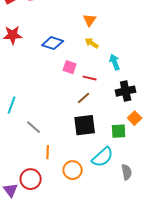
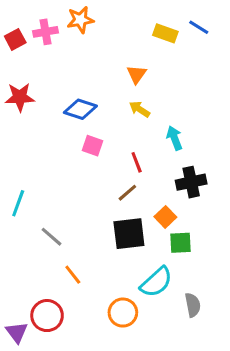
pink square: (70, 67) -> (93, 146), moved
red line: (90, 78) -> (137, 162), turned 56
orange square: (135, 118) -> (165, 217), moved
orange line: (48, 152) -> (73, 275), turned -40
orange circle: (73, 170) -> (123, 313), moved

